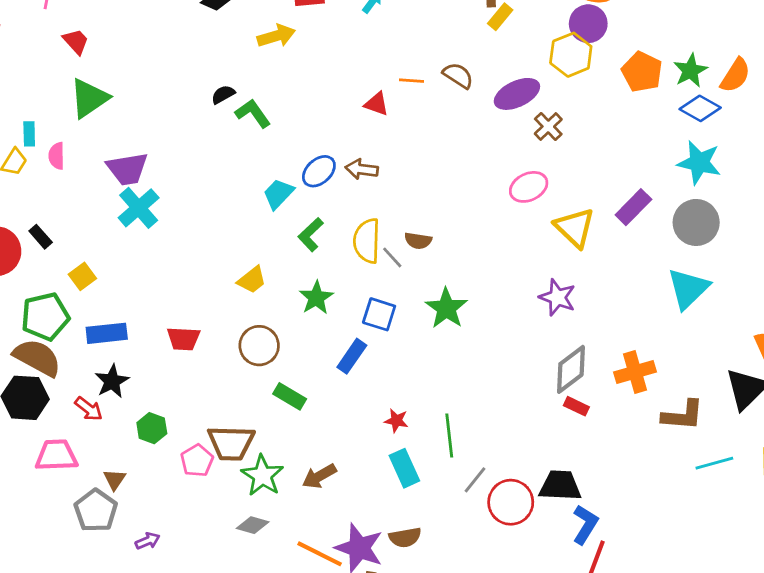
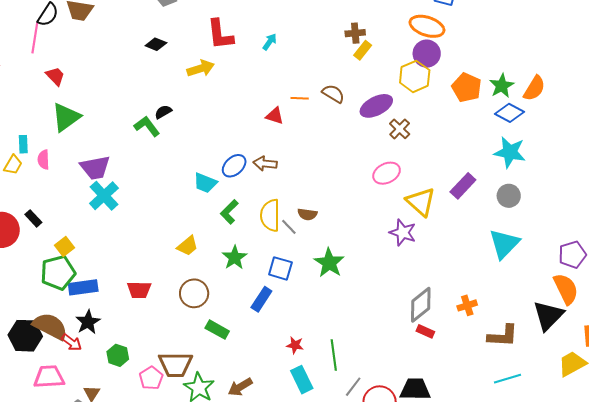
green L-shape: (253, 113) -> (147, 126), moved
cyan trapezoid: (278, 194) -> (205, 183), turned -110
gray circle: (696, 222) -> (509, 196), size x0.7
purple star: (557, 297) -> (403, 232), moved
green pentagon: (45, 317) -> (58, 273), moved
brown semicircle: (37, 358) -> (50, 326), moved
orange cross: (635, 372) -> (467, 305), size x0.7
cyan line: (714, 463) -> (508, 379), moved

